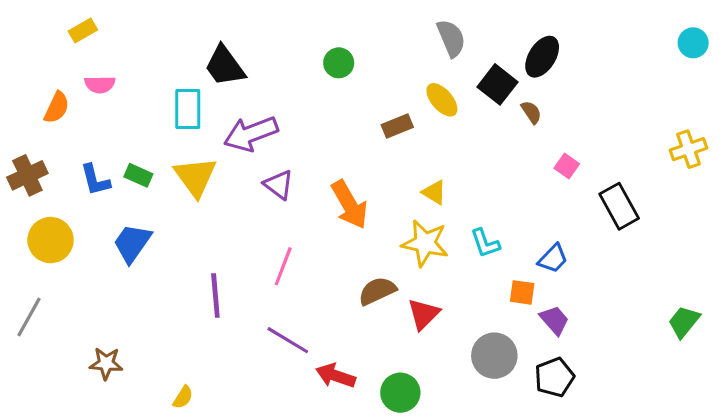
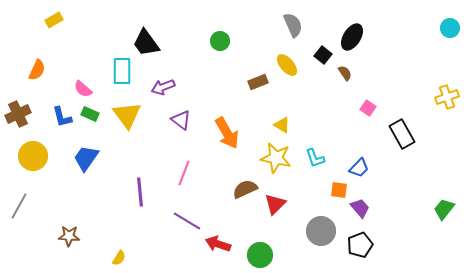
pink semicircle: (100, 84) -> (83, 89), moved, turned 42
black square: (497, 84) -> (323, 55), size x0.7
purple arrow: (251, 134) -> (163, 87), size x0.7

